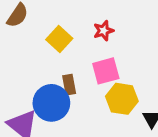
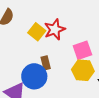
red star: (104, 31) -> (55, 29), moved, size x1.5
pink square: (106, 71) -> (82, 50), moved

